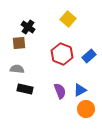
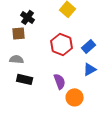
blue triangle: (80, 90) -> (90, 69), moved
orange circle: (86, 109) -> (75, 97), moved

